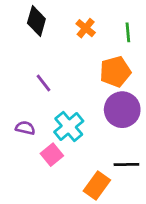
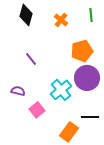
green line: (128, 32) -> (91, 15), moved
cyan cross: (69, 126) -> (61, 90), moved

